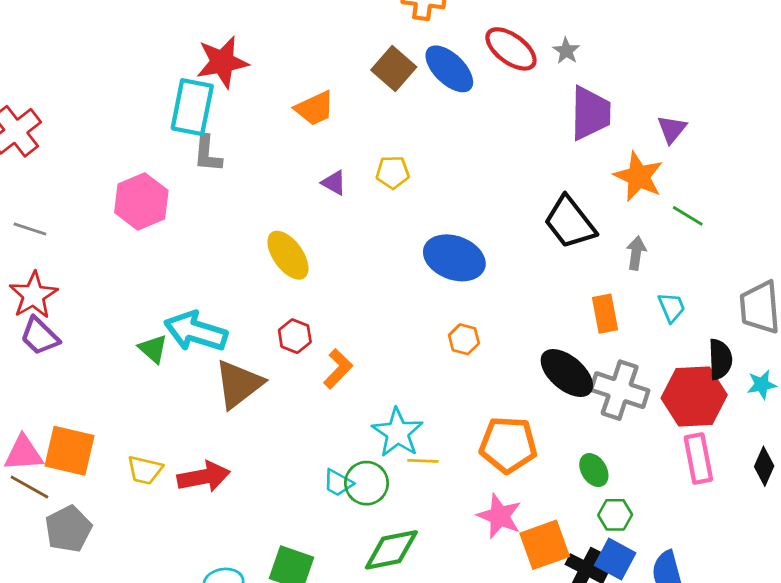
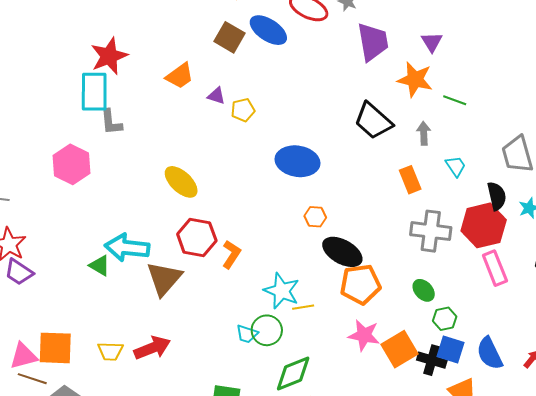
purple triangle: (334, 183) -> (216, 96), moved
red hexagon: (295, 336) -> (197, 237), size x1.6
black ellipse: (567, 373) -> (342, 252), moved

